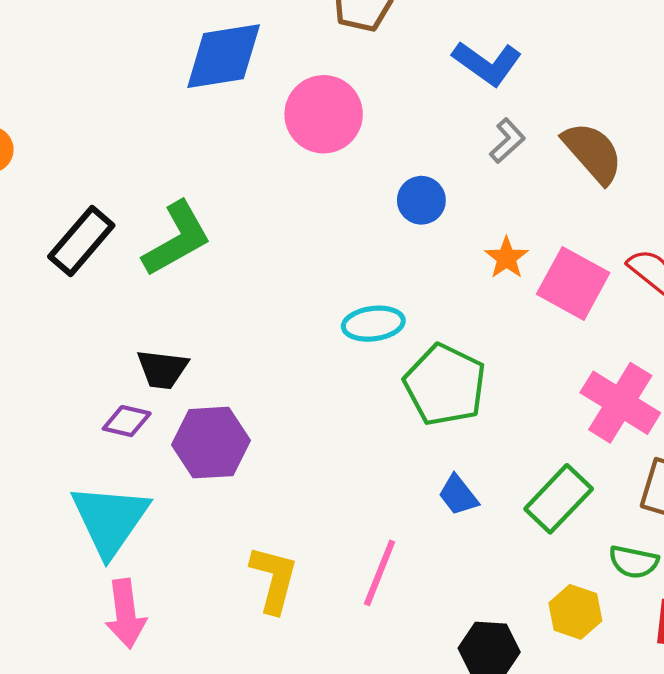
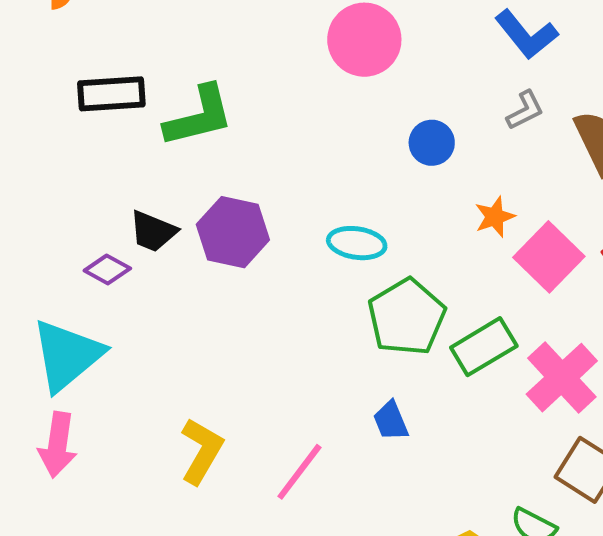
black rectangle: (81, 241) -> (111, 94), turned 30
purple hexagon: (211, 443) -> (233, 232), moved
green rectangle: (559, 499) -> (484, 347), moved

